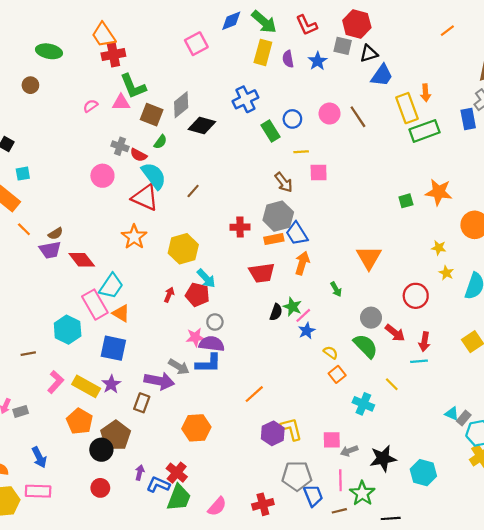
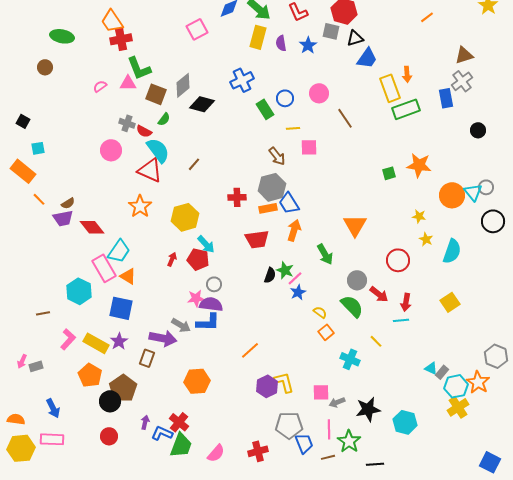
brown line: (358, 117) -> (345, 118), moved
green arrow: (336, 289) -> (325, 254), size x1.5

